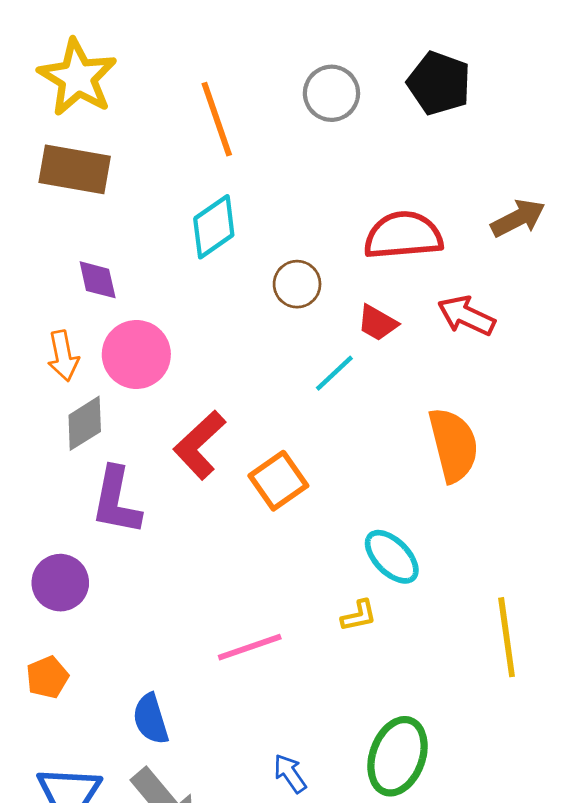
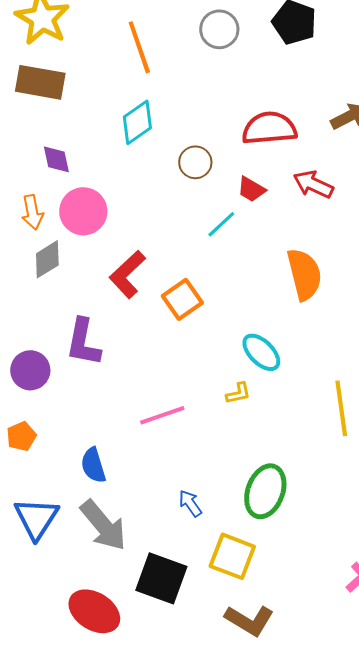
purple L-shape: (116, 501) -> (83, 342), moved

